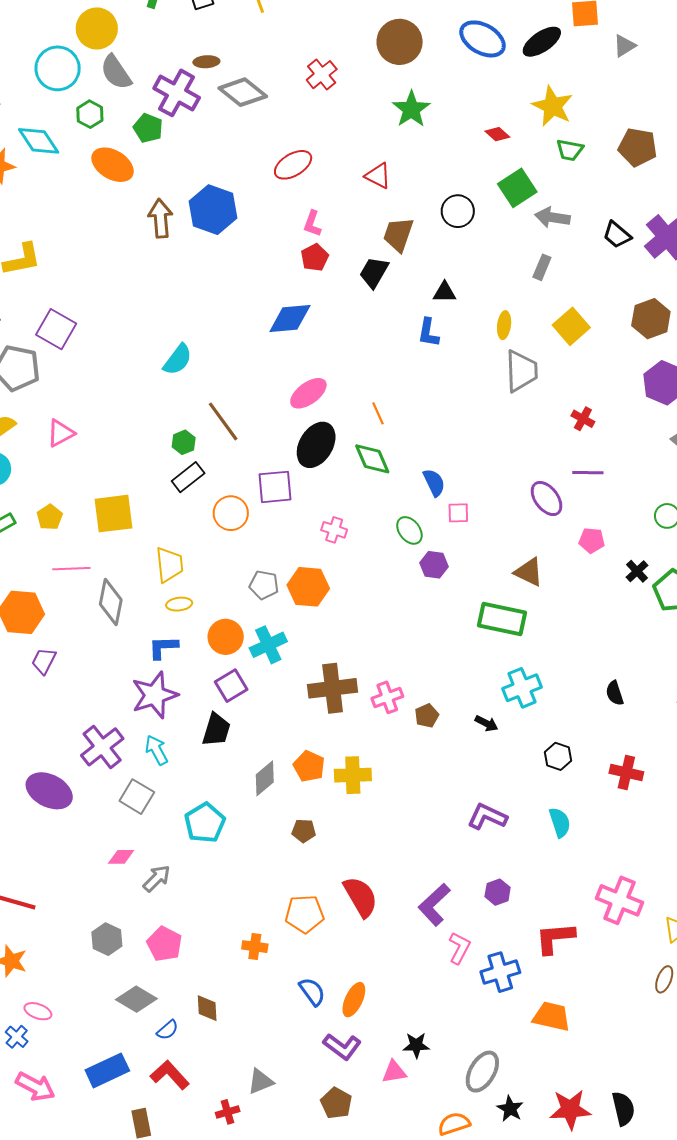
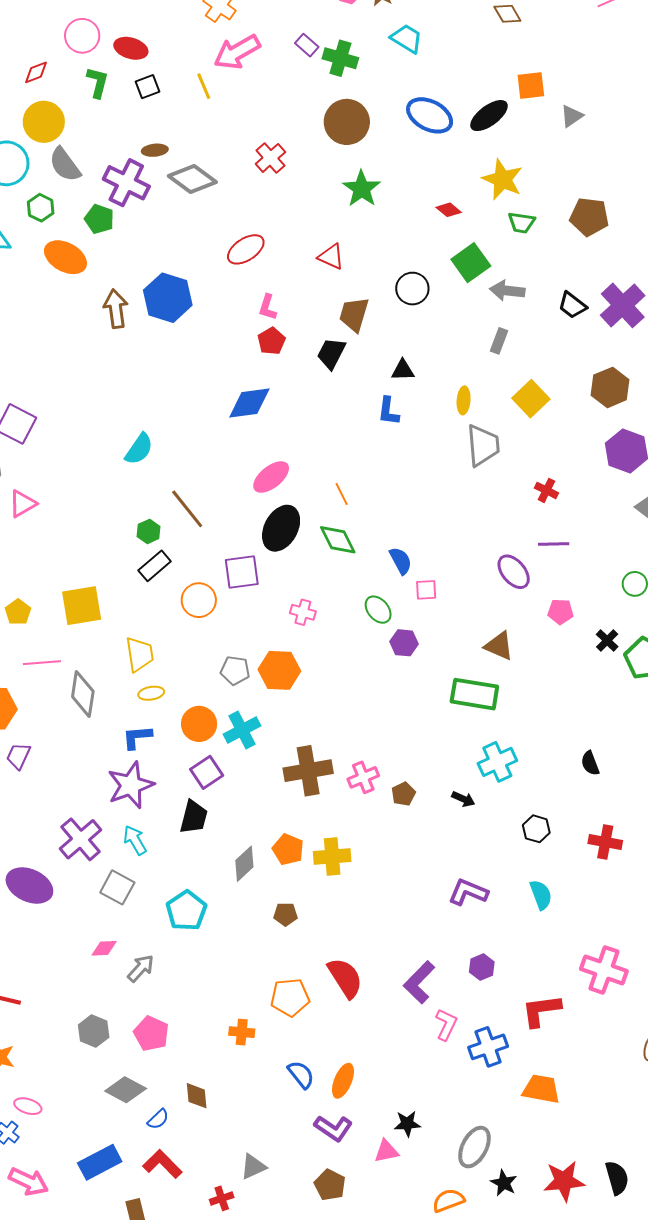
pink triangle: (61, 433) -> (23, 504), moved

